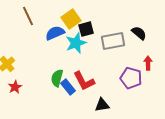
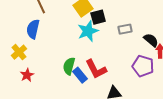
blue semicircle: (55, 33) -> (33, 29), moved, turned -54
black semicircle: (139, 33) -> (151, 40), moved
gray rectangle: (113, 41) -> (125, 29), size x0.6

